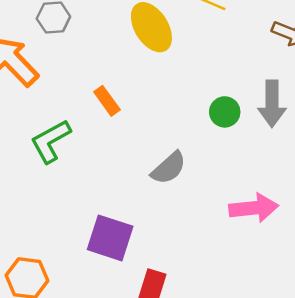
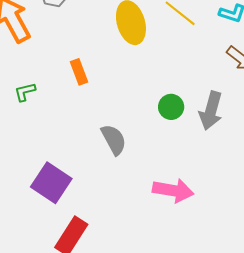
green L-shape: (51, 141) -> (25, 92), size x0.6
gray semicircle: (169, 168) -> (114, 140), turned -92

